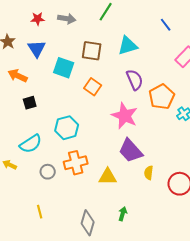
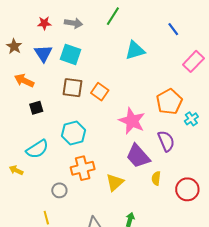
brown square: (92, 51) -> (73, 88), moved
cyan square: (64, 68) -> (71, 54), moved
purple semicircle: (135, 80) -> (166, 141), moved
gray circle: (48, 172) -> (59, 190), moved
yellow triangle: (108, 177) -> (115, 182), turned -42

